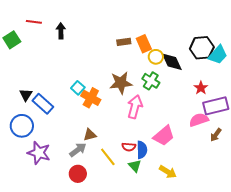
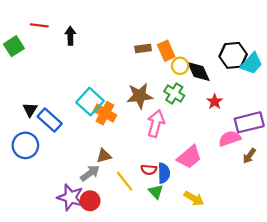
cyan square: (78, 88) -> (90, 102), size x1.6
red star: (201, 88) -> (215, 102), moved
purple star: (39, 153) -> (70, 197), moved

